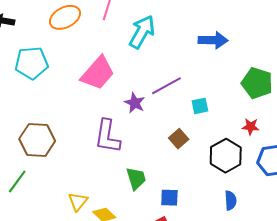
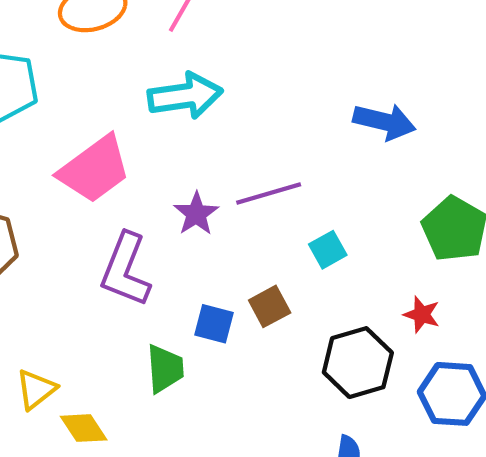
cyan arrow: (142, 32) -> (185, 96), moved, turned 40
pink trapezoid: (98, 73) -> (95, 169), moved
cyan square: (200, 106) -> (328, 250), turned -30
blue square: (169, 198) -> (214, 324), moved

